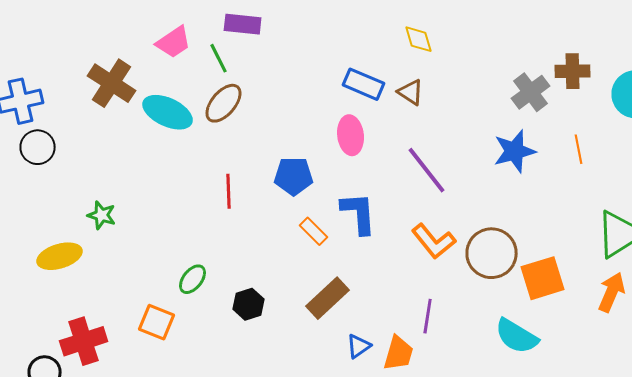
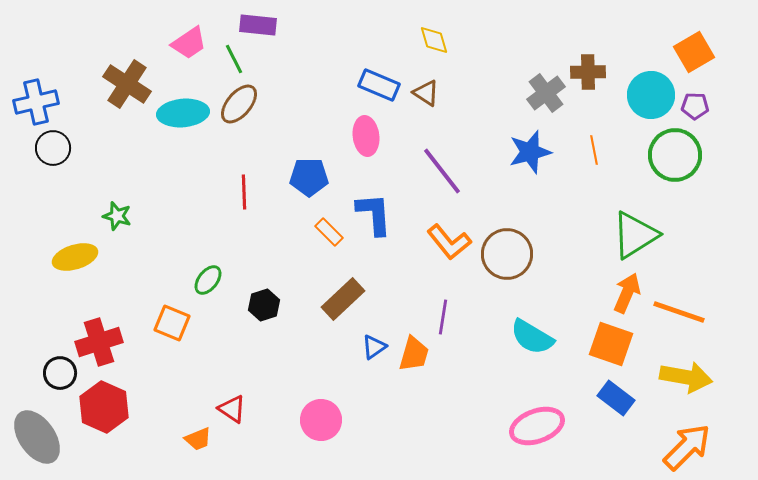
cyan ellipse: (168, 112) -> (183, 113), turned -30
orange square: (543, 278) -> (611, 344), moved, turned 36

